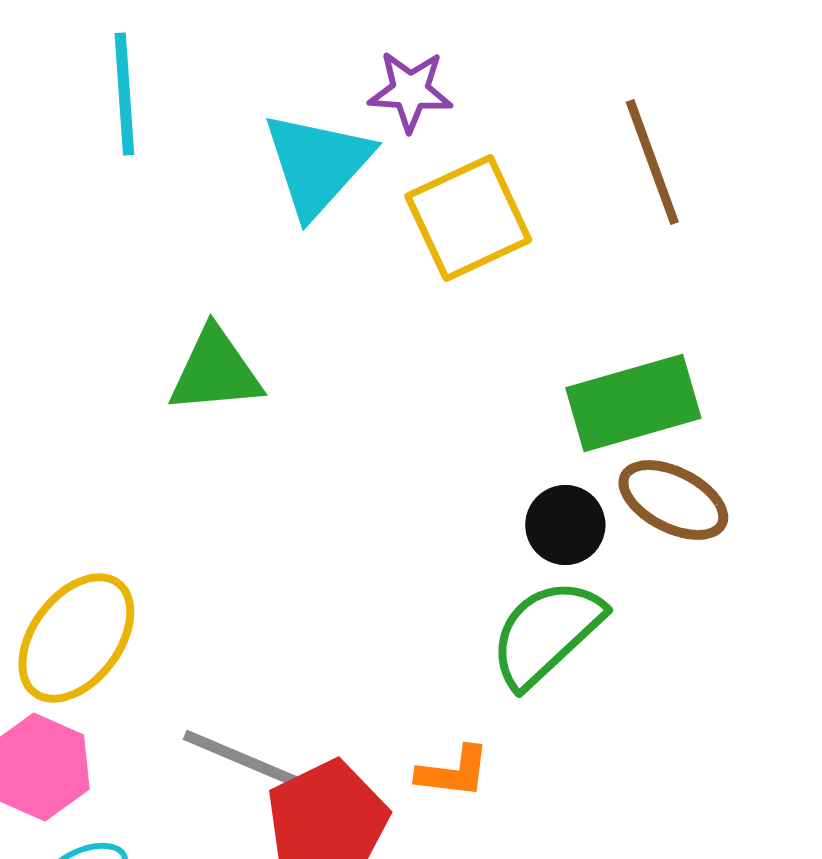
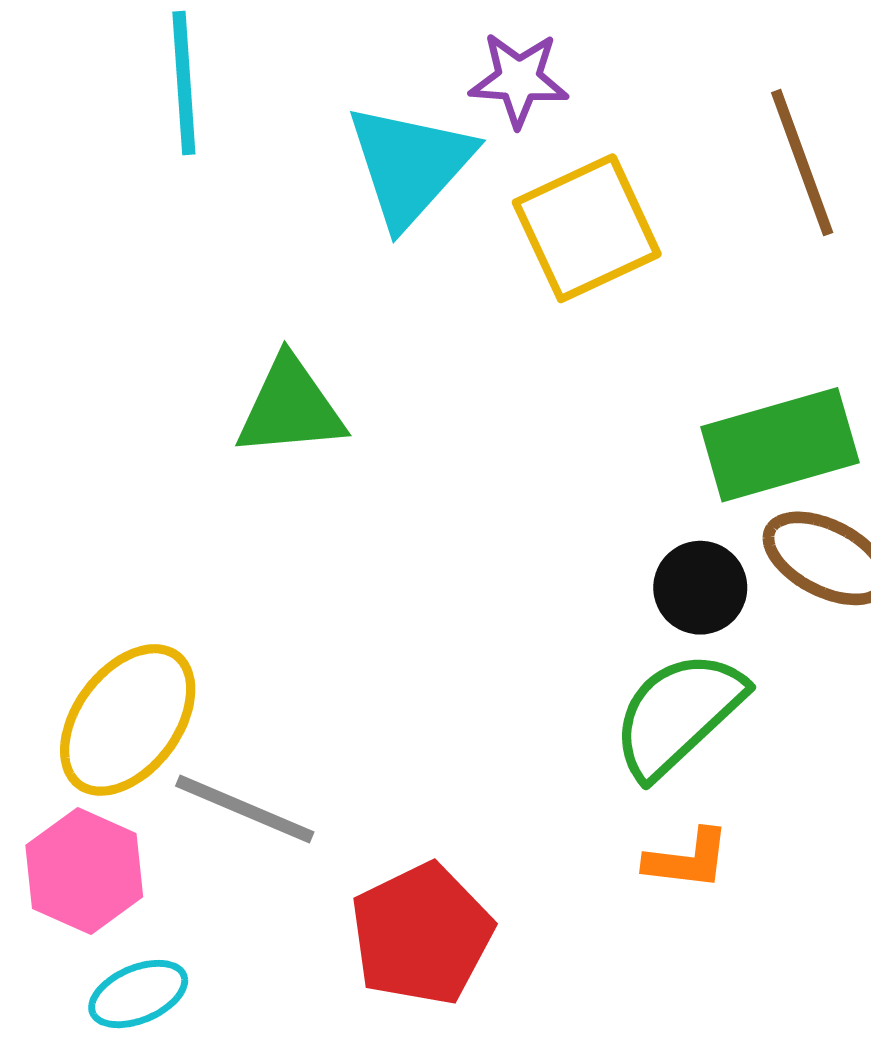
gray line: (242, 759) -> (245, 809), moved
orange L-shape: (453, 772) -> (687, 859), moved

